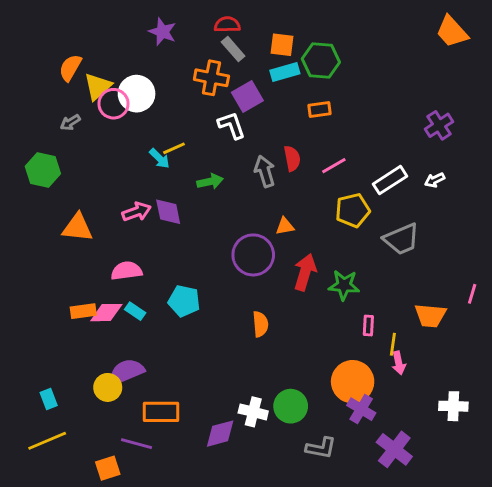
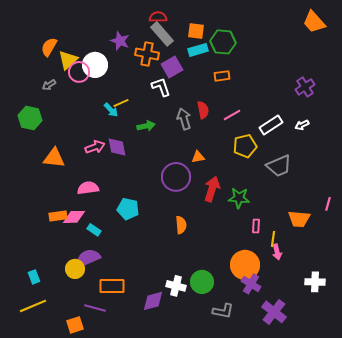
purple star: (162, 32) -> (120, 41), moved
gray rectangle: (233, 49) -> (162, 34), size x1.4
cyan rectangle: (135, 311) -> (94, 230), moved

